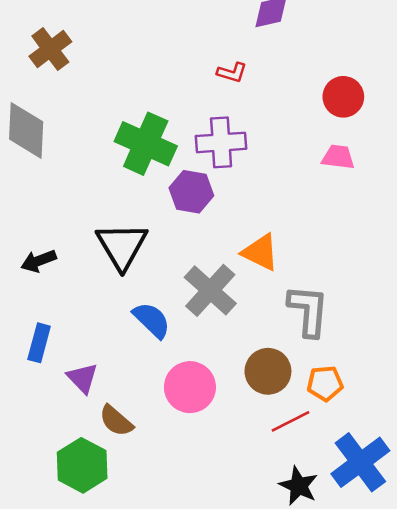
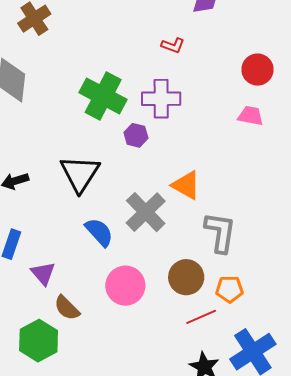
purple hexagon: (191, 192) -> (136, 135), size x0.7

